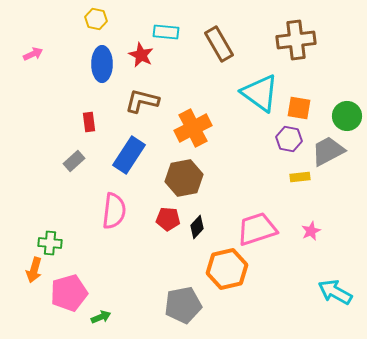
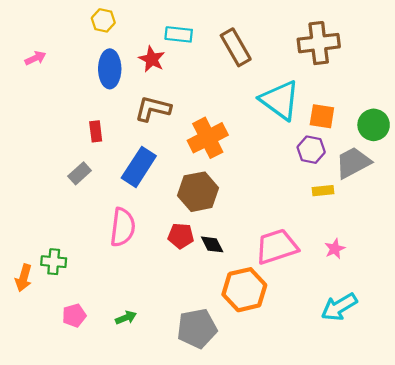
black diamond: (197, 227) -> (212, 244), turned -70
orange arrow: (34, 270) -> (24, 278), moved
cyan arrow: (335, 292) -> (339, 307), moved, turned -60
pink pentagon: (69, 293) -> (74, 316), size x0.6
green arrow: (101, 317) -> (126, 318), moved

